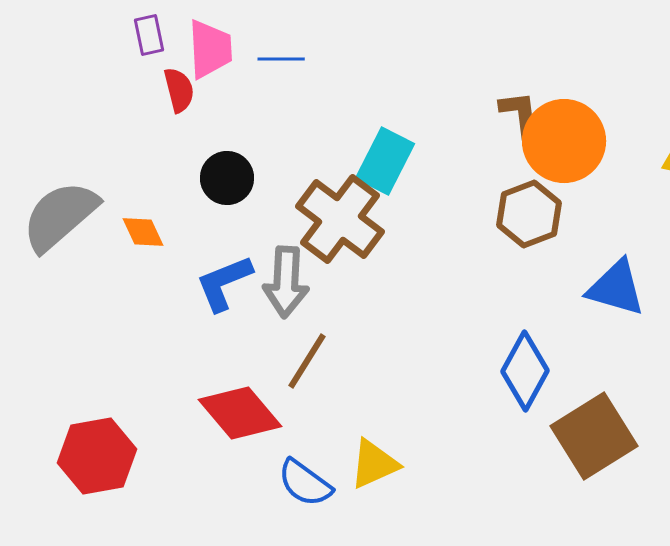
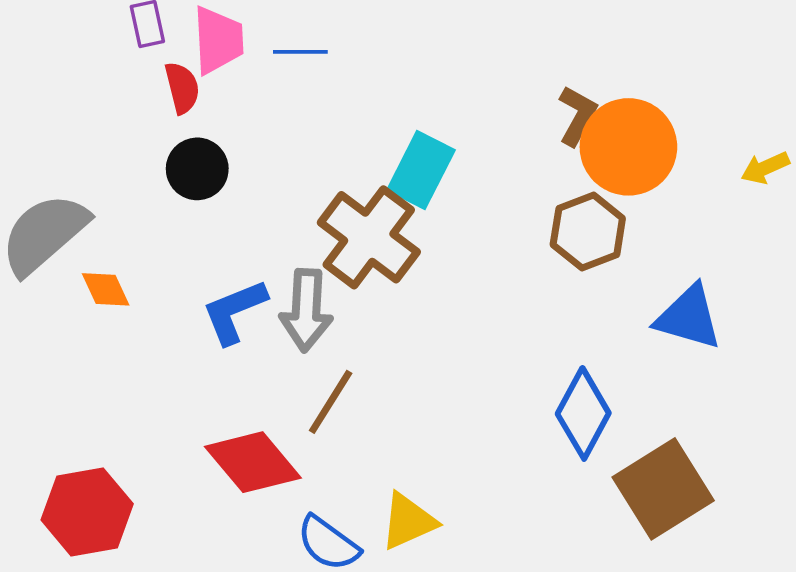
brown L-shape: (520, 114) -> (577, 116), turned 36
black circle: (227, 178) -> (197, 169), moved
orange diamond: (143, 232) -> (106, 289), moved

